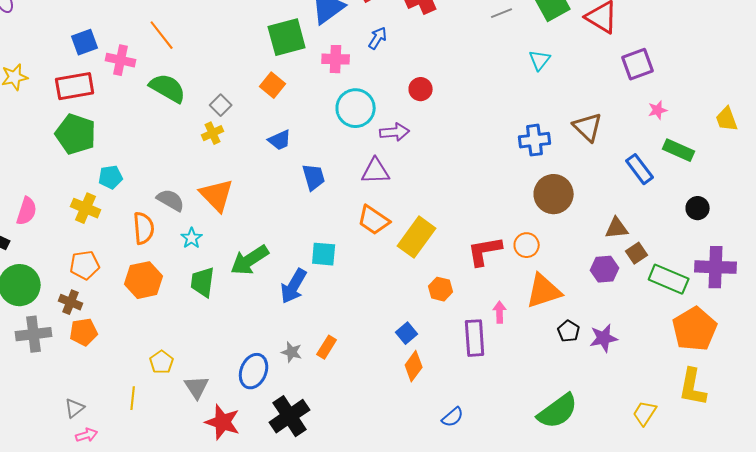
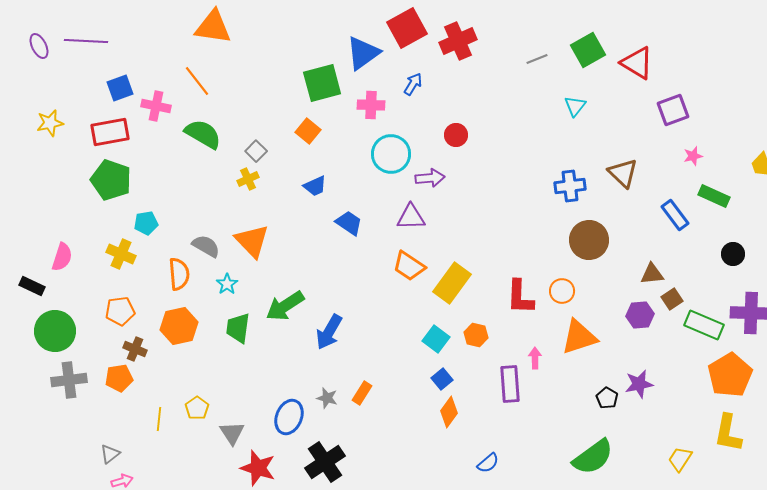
blue trapezoid: (314, 177) -> (349, 223), turned -40
red L-shape: (485, 251) -> (520, 297), turned -78
cyan square: (324, 254) -> (436, 339), moved, turned 32
brown cross: (71, 302) -> (135, 349), moved
black pentagon: (569, 331) -> (607, 398), moved
yellow line: (133, 398) -> (159, 419), moved

